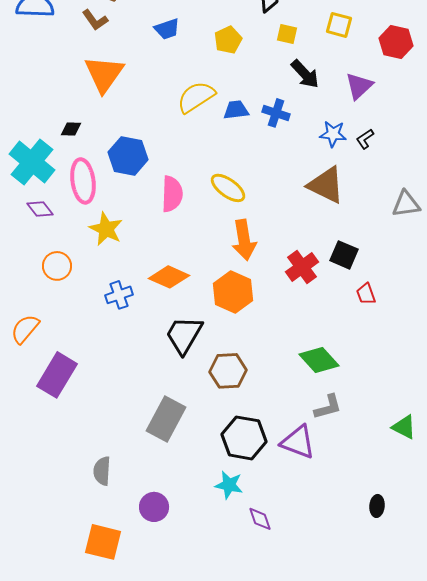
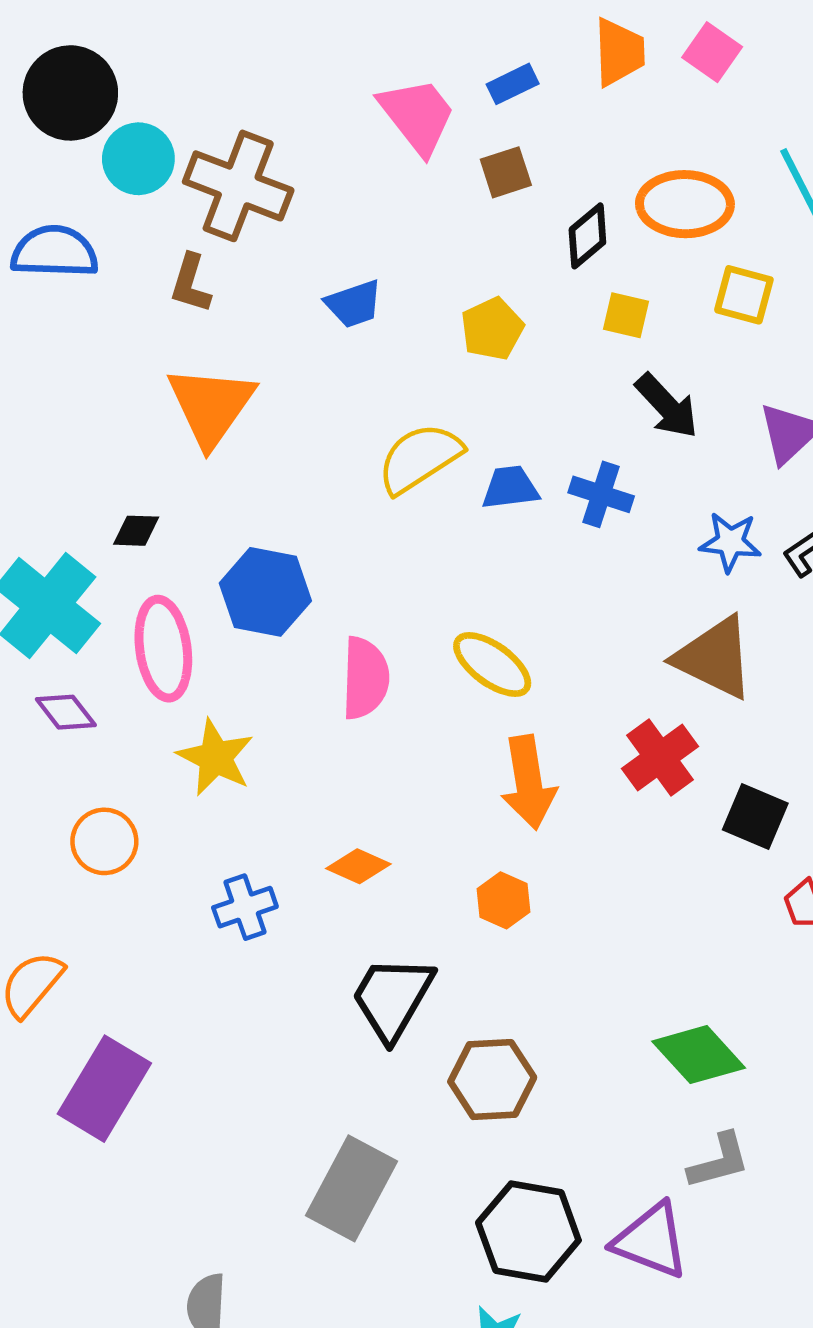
brown L-shape: (95, 20) -> (191, 283), turned 52
red cross: (302, 267) -> (660, 757), moved
orange diamond: (169, 277) -> (358, 866), size x0.7
orange hexagon: (233, 292) -> (504, 900), size x0.6

